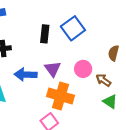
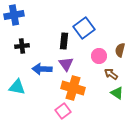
black rectangle: (45, 34) -> (64, 41), moved
pink circle: (83, 69) -> (99, 56), moved

